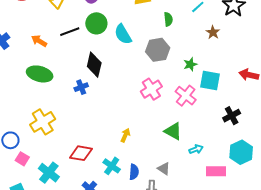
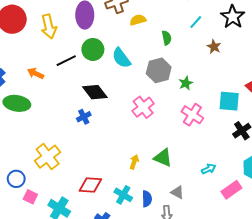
green star: (190, 64) -> (186, 83), moved
black diamond: (94, 65) -> (95, 92), turned -45
green ellipse: (40, 74) -> (17, 103), moved
cyan square: (210, 81) -> (229, 101), moved
pink cross: (151, 89) -> (143, 107), moved
green triangle: (173, 131) -> (163, 158), moved
pink rectangle: (216, 171) -> (231, 190), turned -30

